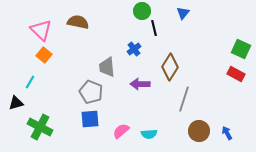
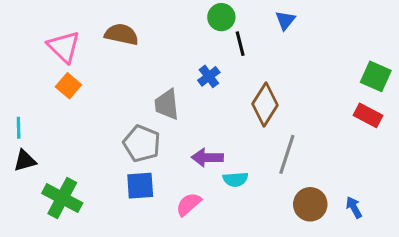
cyan line: (30, 82) -> (19, 128), moved, turned -32
purple arrow: (140, 84) -> (207, 157), moved
cyan semicircle: (149, 134) -> (235, 179), moved

